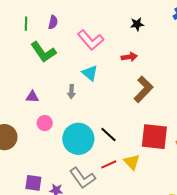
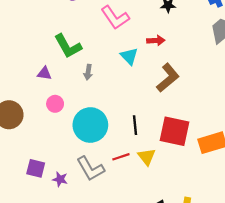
green L-shape: (43, 52) -> (68, 46), moved
cyan triangle: (90, 73) -> (129, 56), moved
black line: (108, 134) -> (135, 125), moved, turned 36

